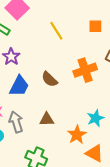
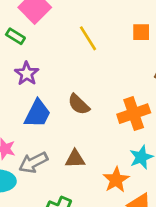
orange cross: (85, 70) -> (134, 114), moved
gray arrow: (16, 122) -> (33, 162), turned -100

